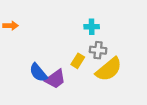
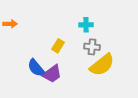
yellow rectangle: (78, 61) -> (58, 46), moved

